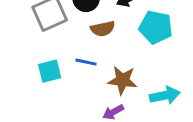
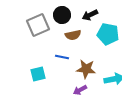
cyan square: (50, 71) -> (38, 74), moved

